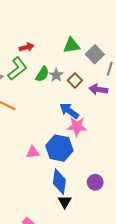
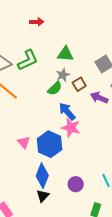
green triangle: (71, 45) -> (65, 54), moved
red arrow: (27, 47) -> (37, 22), moved
green semicircle: (42, 74) -> (55, 88), moved
pink triangle: (33, 152) -> (24, 142), turned 40

